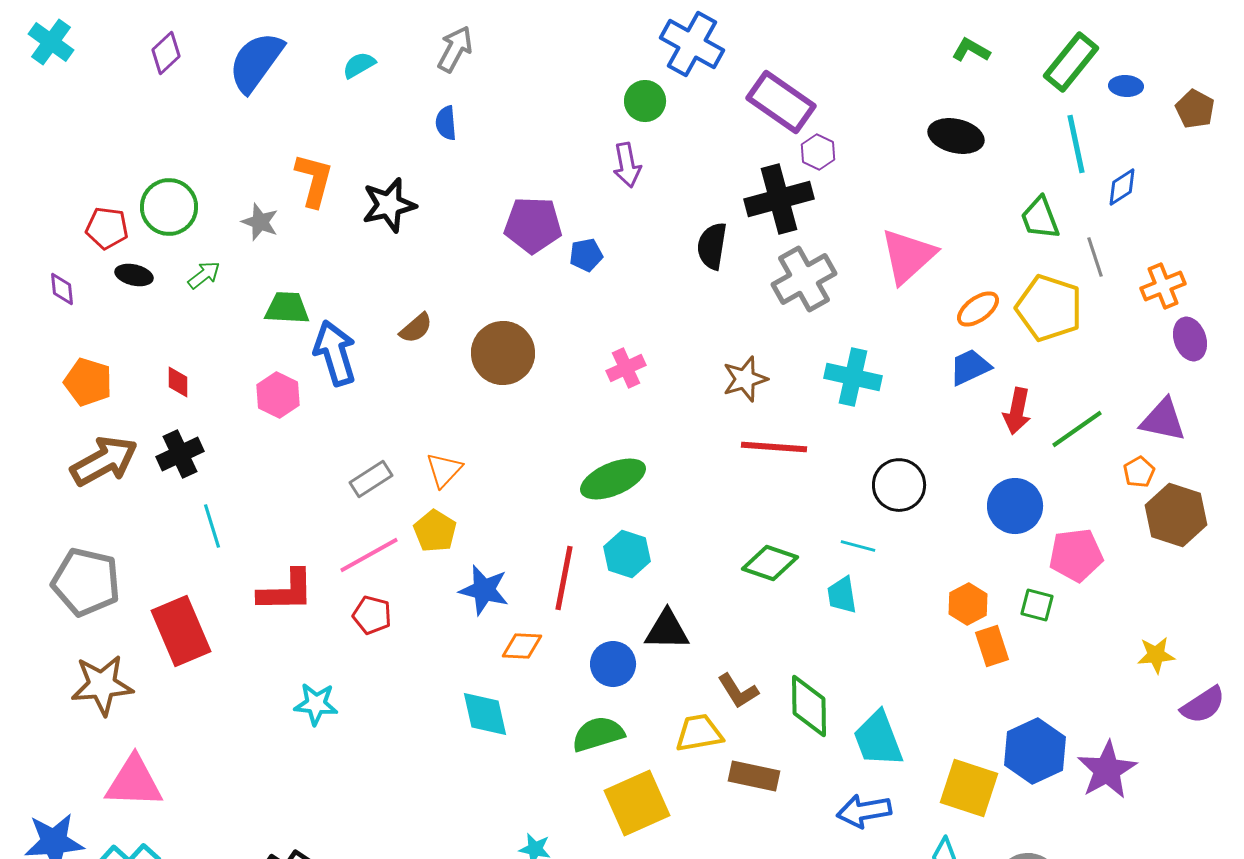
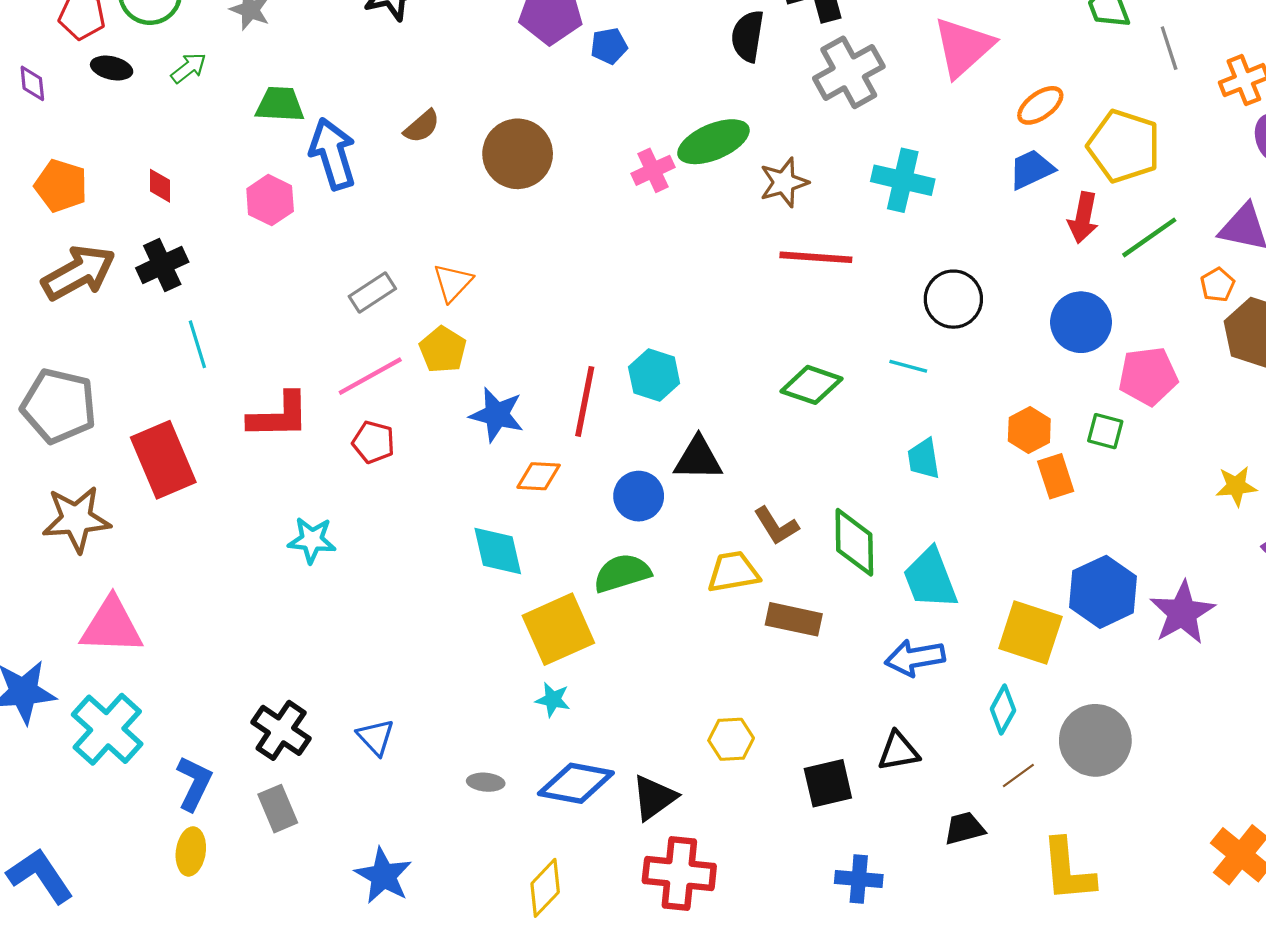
yellow pentagon: (1049, 308) -> (1124, 146), moved
green ellipse: (613, 479) -> (713, 142), moved
cyan trapezoid: (842, 595) -> (924, 459), moved
yellow square: (637, 803) -> (558, 629), moved

